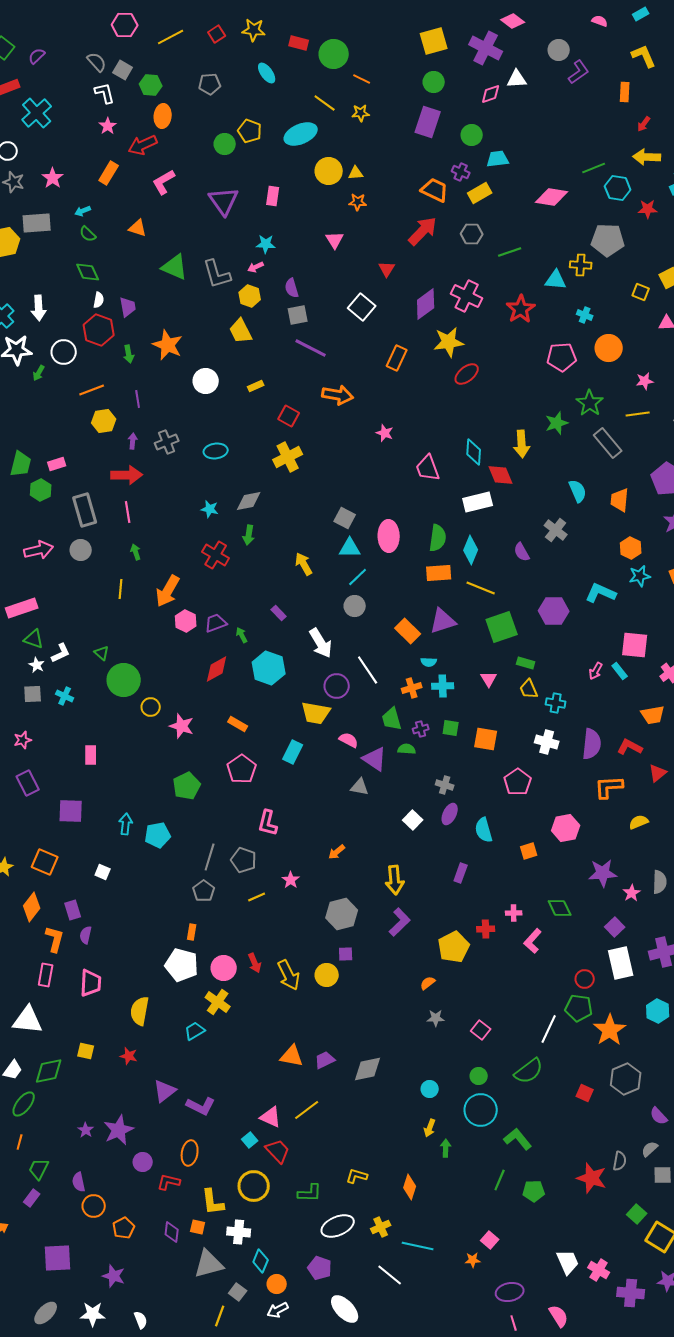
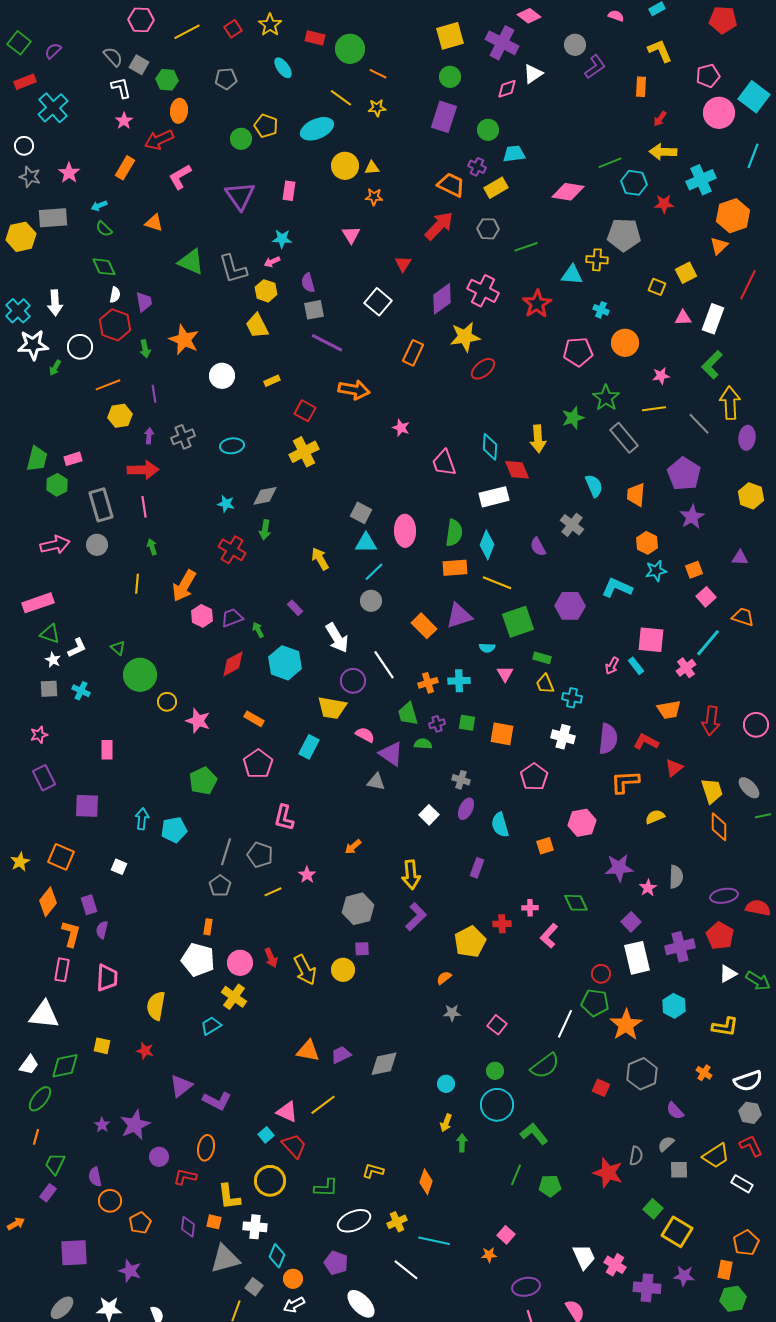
yellow star: (254, 30) -> (270, 25), turned 30
white triangle: (517, 79) -> (533, 74), turned -30
cyan semicircle: (429, 662) -> (487, 648), moved

